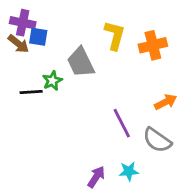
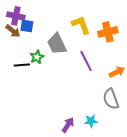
yellow L-shape: (115, 35) -> (81, 25), turned -35
purple line: (122, 123) -> (86, 61), moved
gray semicircle: (157, 140) -> (111, 99), turned 35

